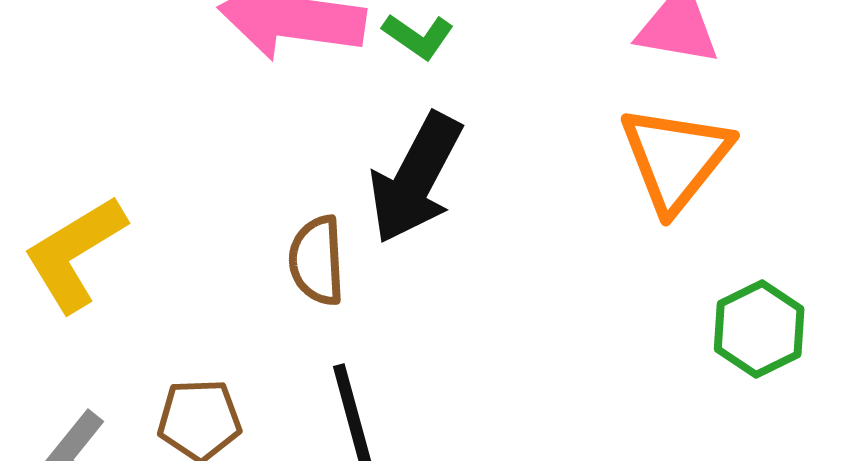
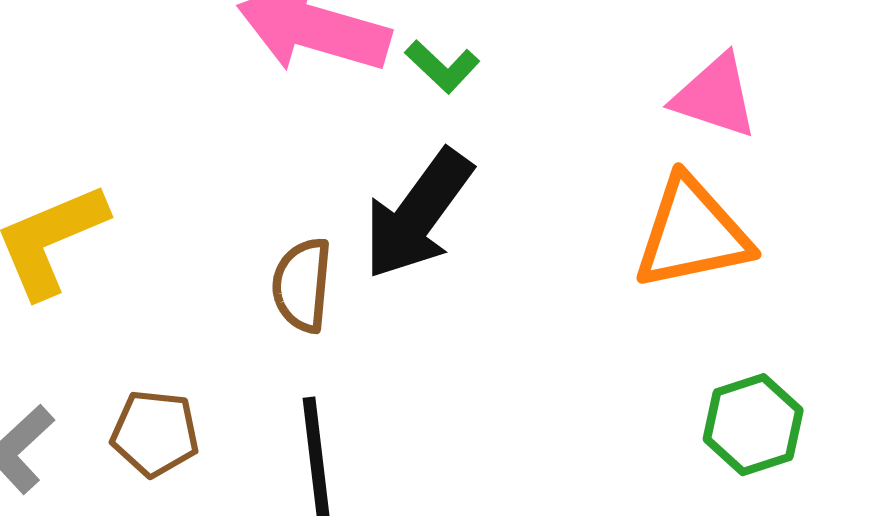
orange triangle: (675, 158) -> (692, 234), turned 31

